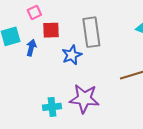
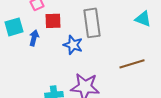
blue star: (72, 55) -> (73, 45), turned -30

